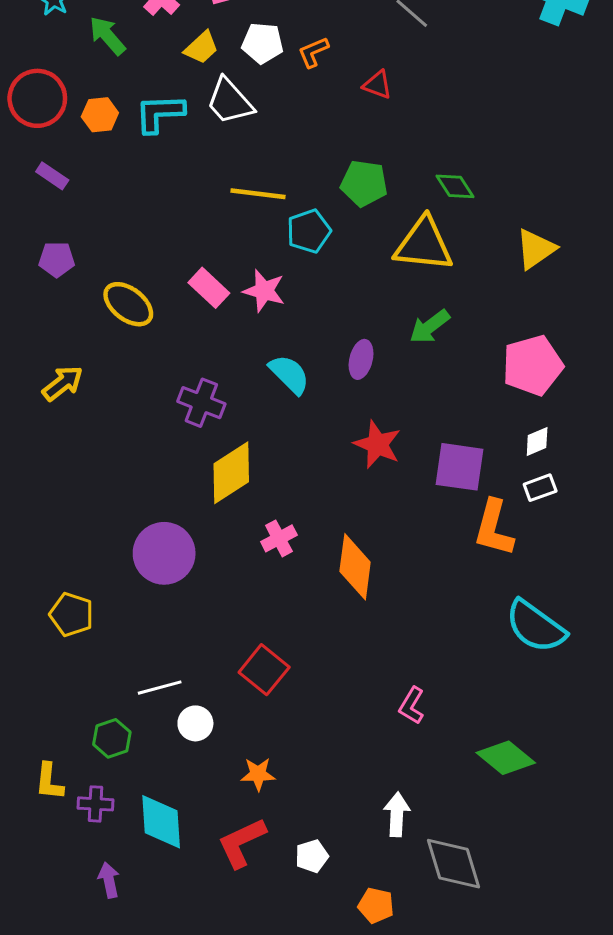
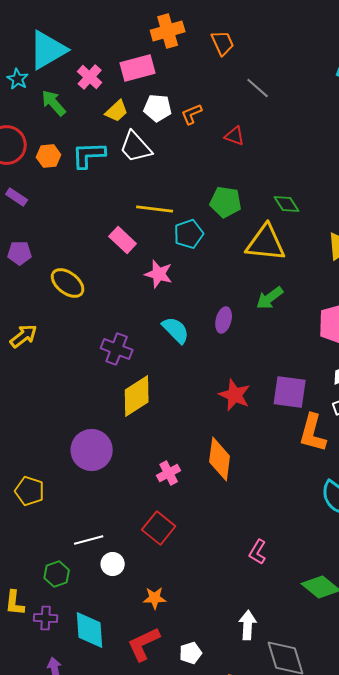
pink rectangle: (209, 288) -> (123, 240), moved
red star: (377, 444) -> (235, 395), moved
pink cross: (279, 538) -> (169, 473), moved

